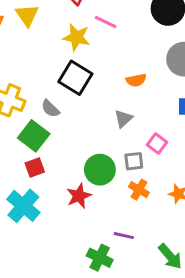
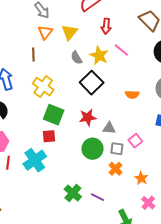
gray semicircle: (50, 109) -> (76, 58), moved
gray triangle: (123, 119) -> (109, 128), moved, turned 32
green square: (34, 136) -> (54, 115), turned -30
red star: (79, 196) -> (88, 117), moved
green cross: (100, 258) -> (73, 193), moved

